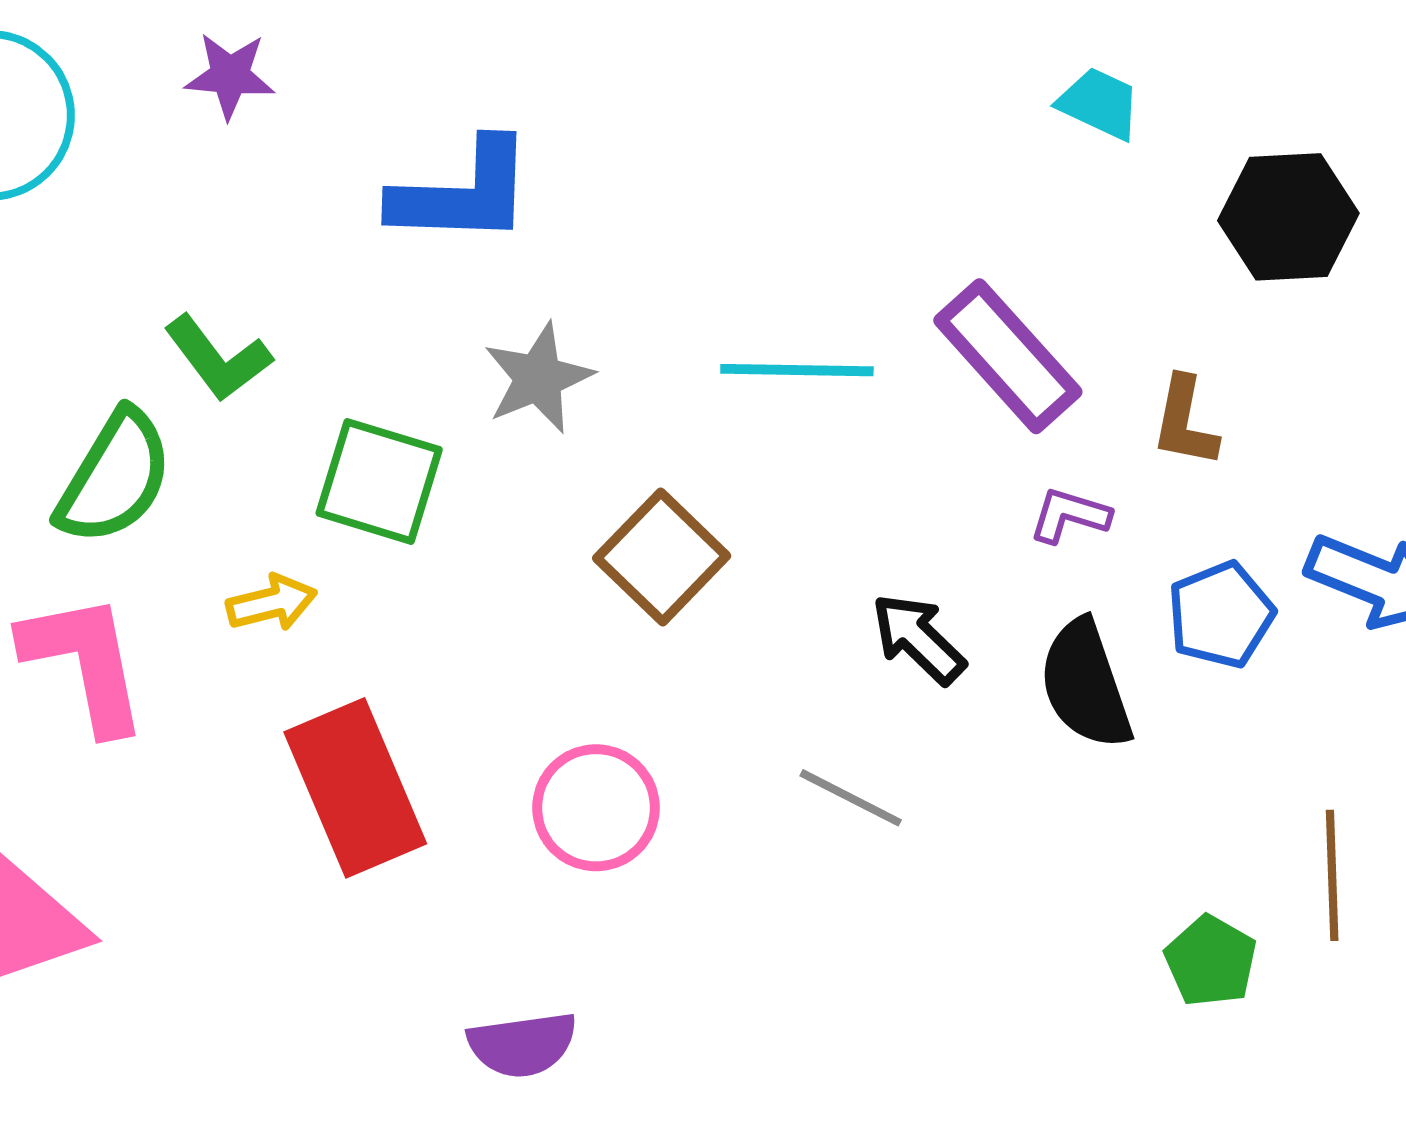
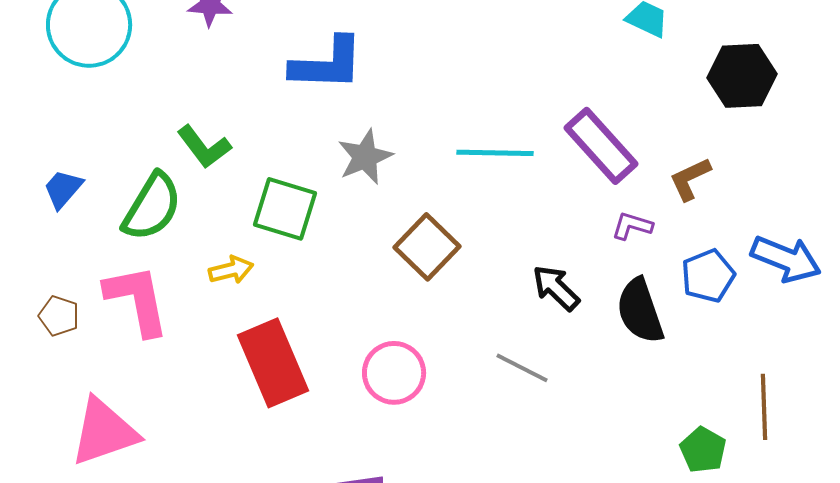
brown L-shape: (1185, 422) -> (690, 179), turned 54

